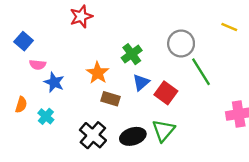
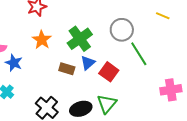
green cross: (132, 54) -> (80, 39), size x1.4
orange star: (98, 73) -> (42, 40), moved
brown rectangle: (111, 99) -> (67, 69), moved

